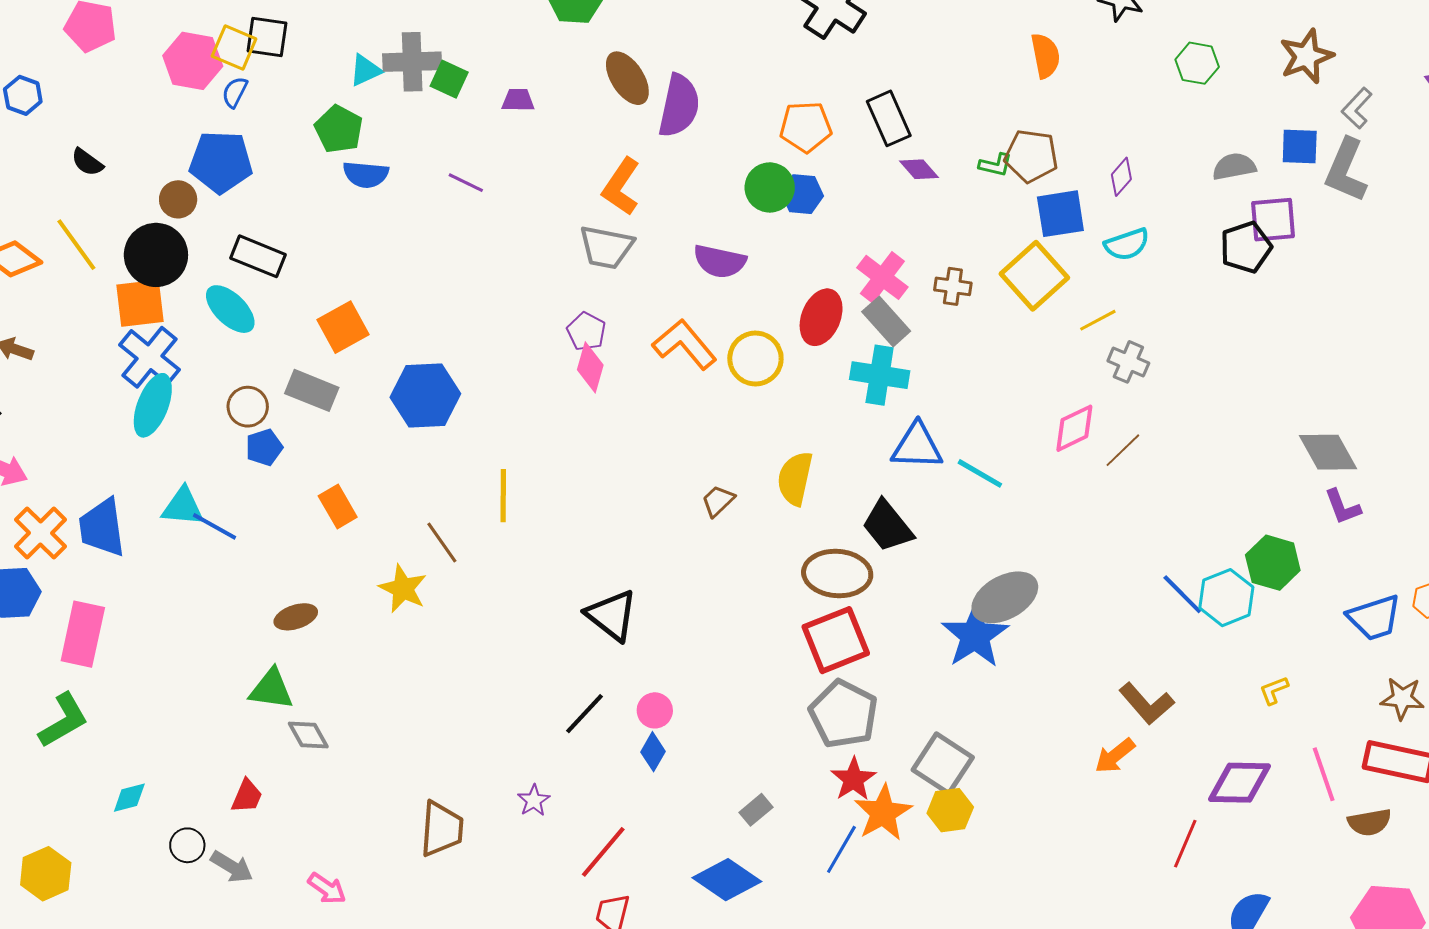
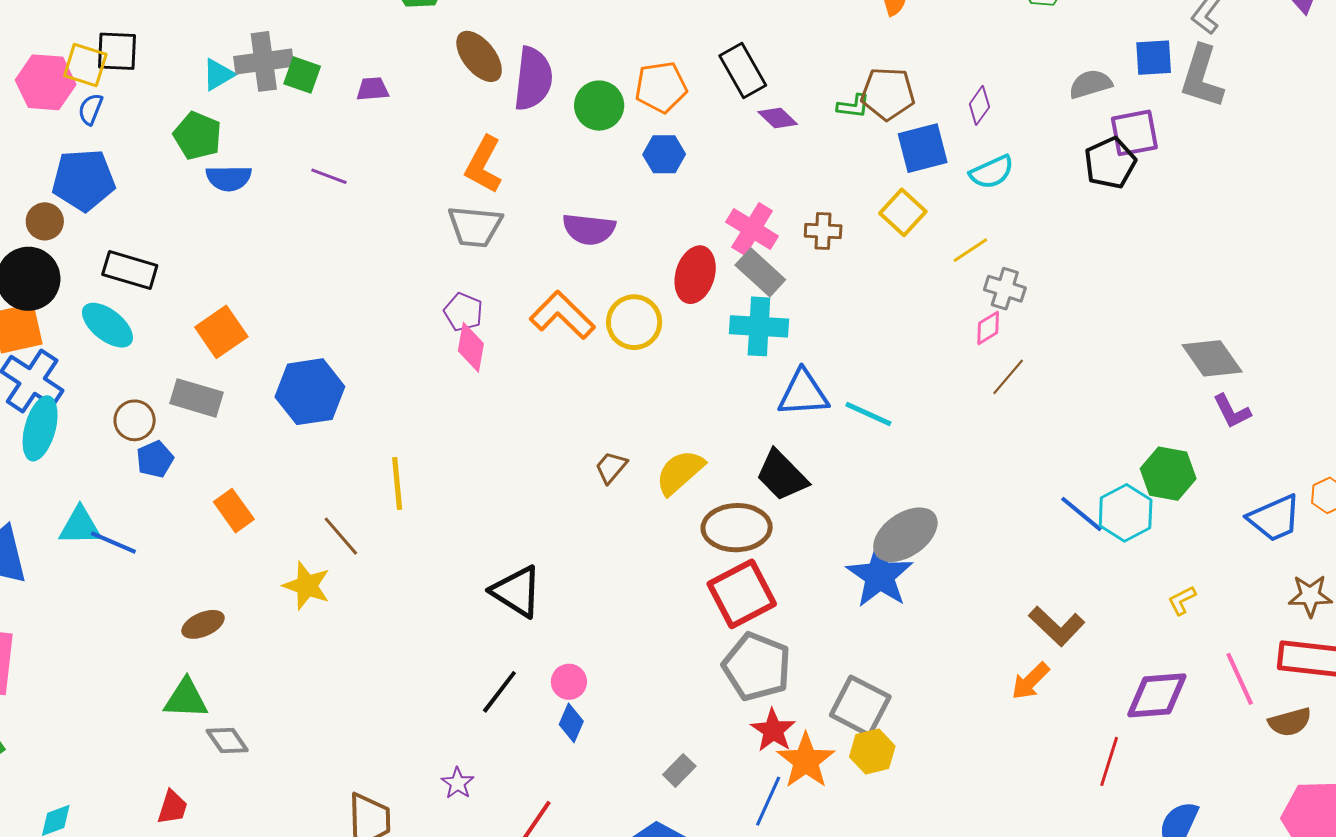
green circle: (770, 187) -> (599, 106), moved
yellow square: (1034, 276) -> (903, 212), size x0.7
pink diamond: (1074, 428) -> (988, 328), moved, size x0.7
yellow semicircle: (795, 478) -> (680, 472), moved, turned 42

